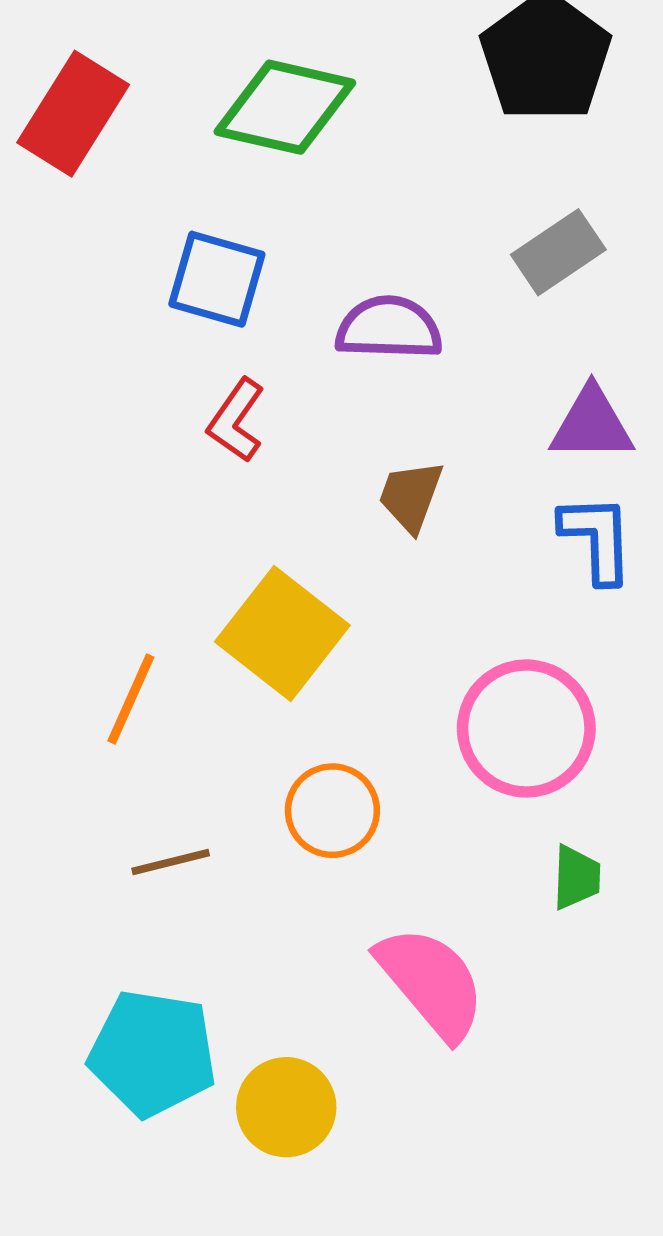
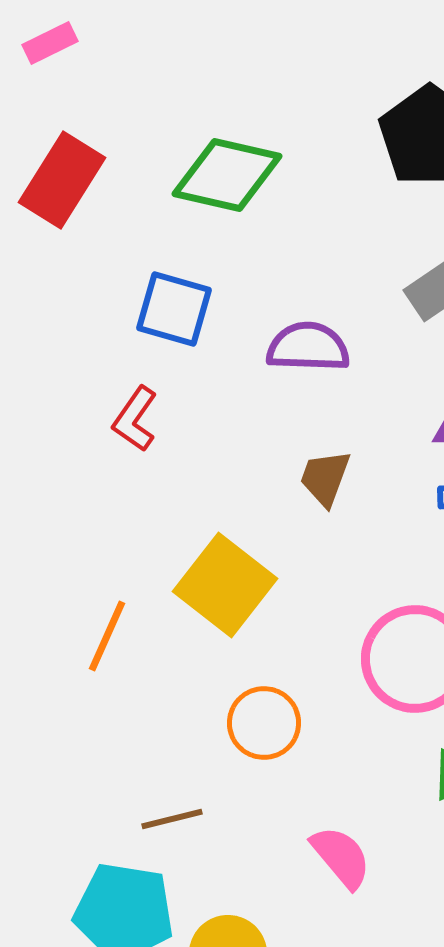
red L-shape: (236, 420) -> (135, 419), moved
brown line: (171, 862) -> (172, 819), moved
pink semicircle: (431, 983) -> (341, 857), size x0.7

